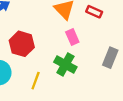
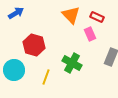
pink rectangle: (72, 37) -> (90, 34), moved

